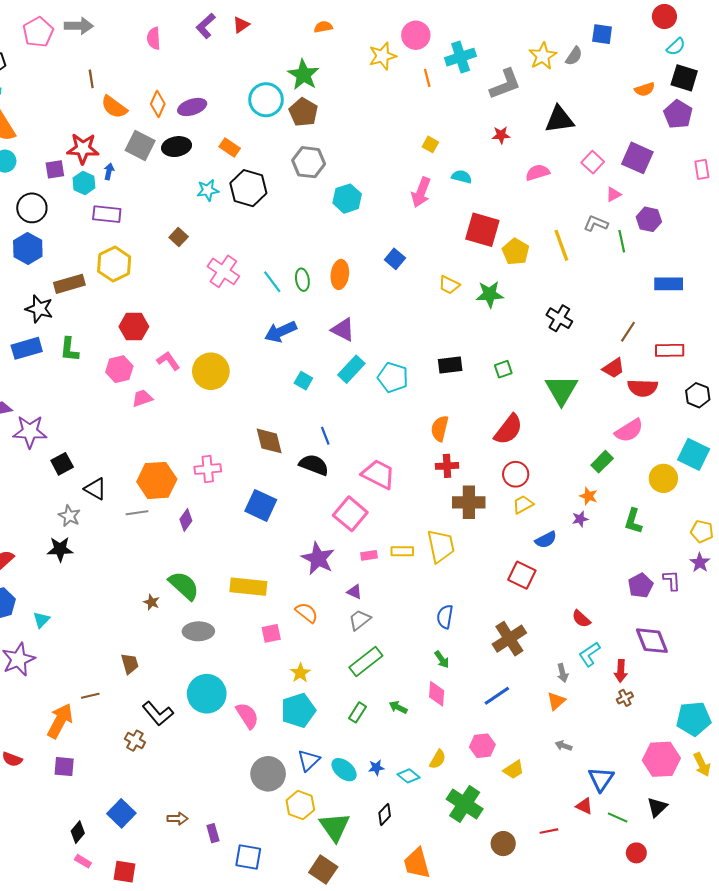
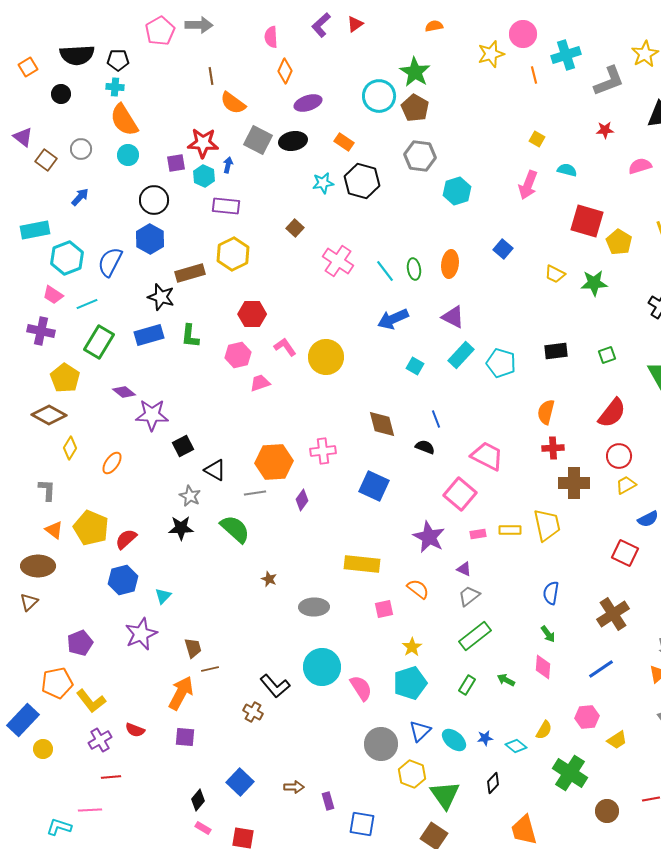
orange diamond: (158, 104) -> (285, 71), moved
black semicircle: (314, 465) -> (425, 447), size x0.7
green semicircle: (184, 586) -> (235, 529), moved
brown trapezoid: (130, 664) -> (193, 648), moved

